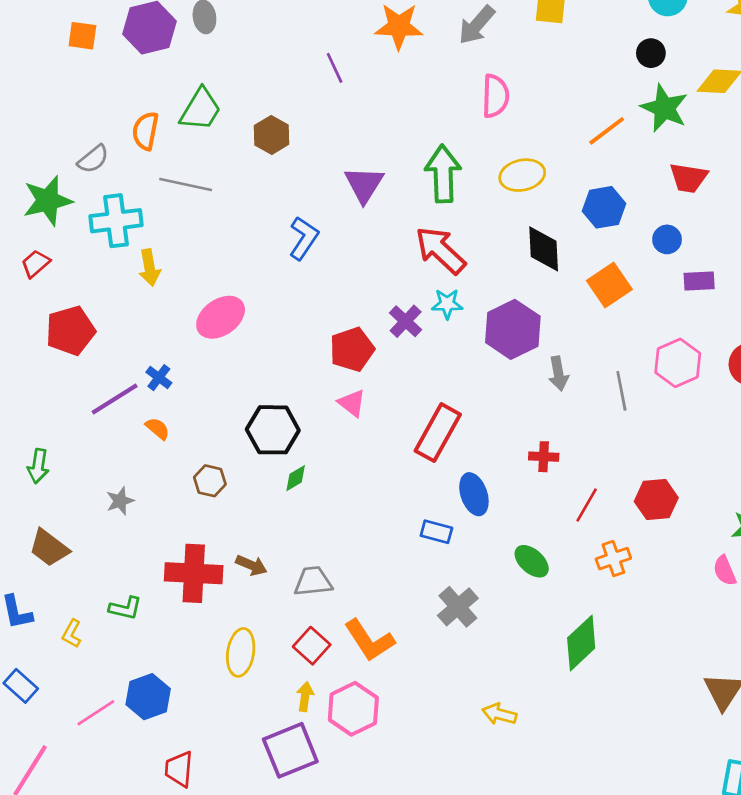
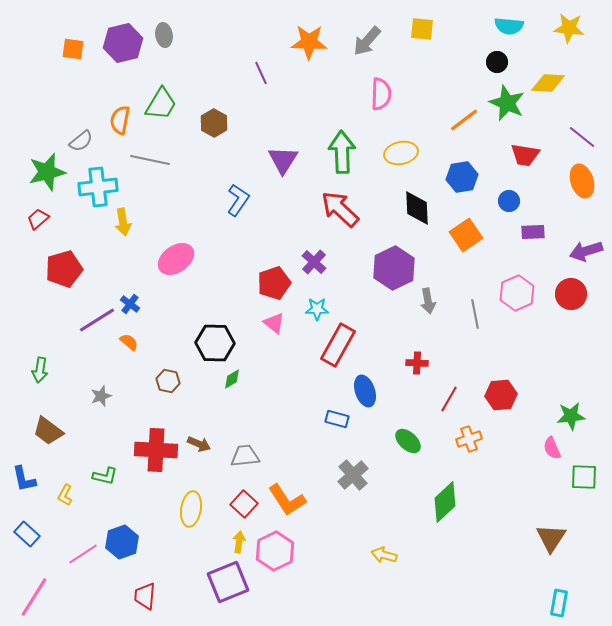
cyan star: (447, 304) -> (317, 309), moved

